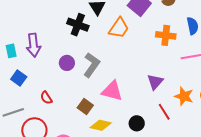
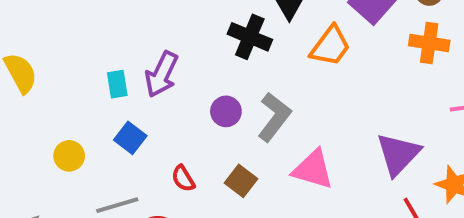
orange cross: (166, 35) -> (429, 43), moved
purple arrow: (34, 45) -> (162, 74), turned 30
purple triangle: (155, 82) -> (398, 154), size x1.4
brown square: (85, 107) -> (241, 181), moved

